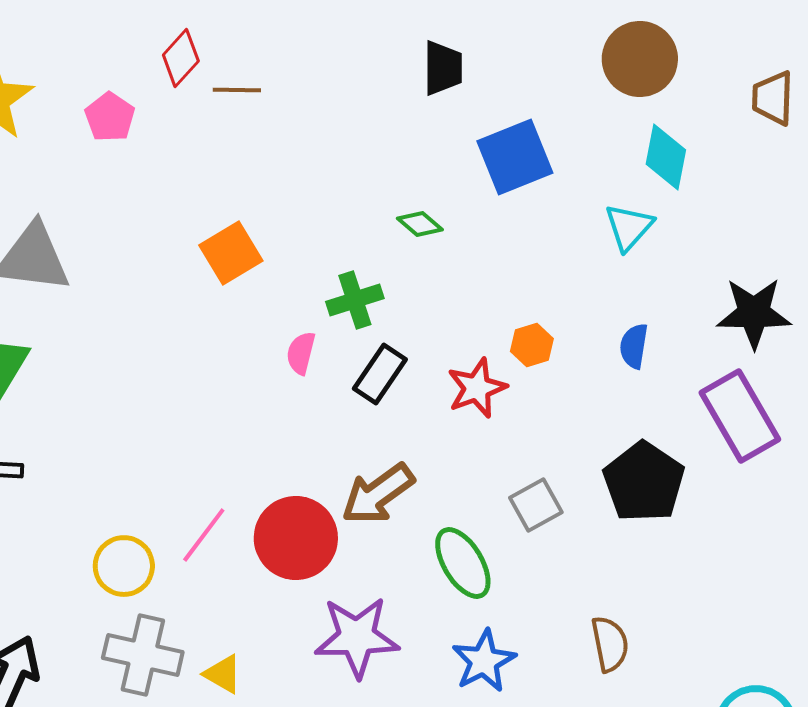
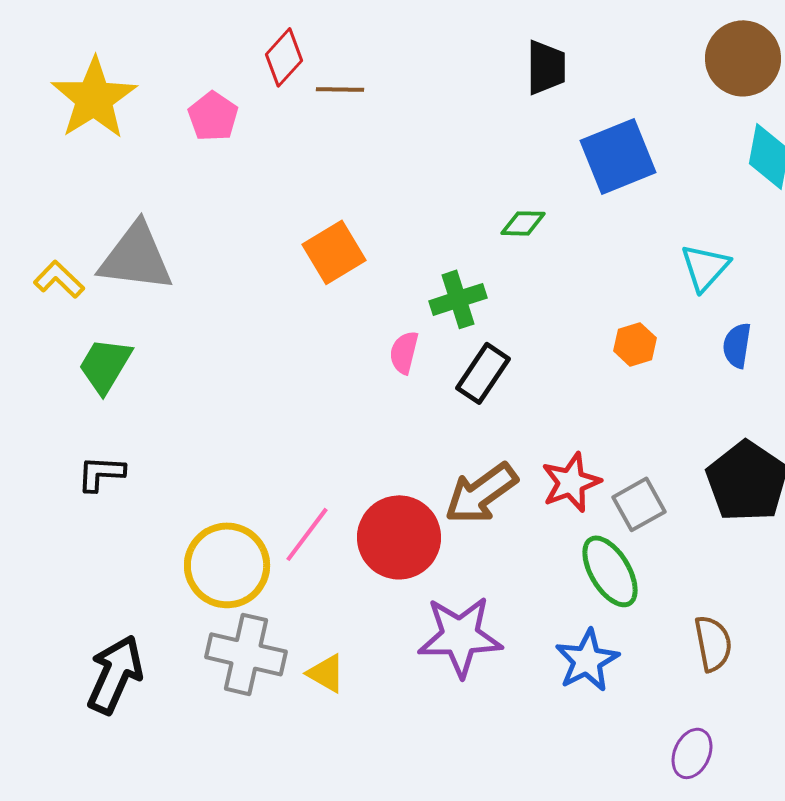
green diamond: (420, 224) -> (523, 223), turned -39
cyan triangle: (629, 227) -> (705, 267), moved
red star: (477, 388) -> (571, 482), moved
green ellipse: (463, 563) -> (610, 571), moved
yellow circle: (124, 566) -> (227, 565), size x1.4

